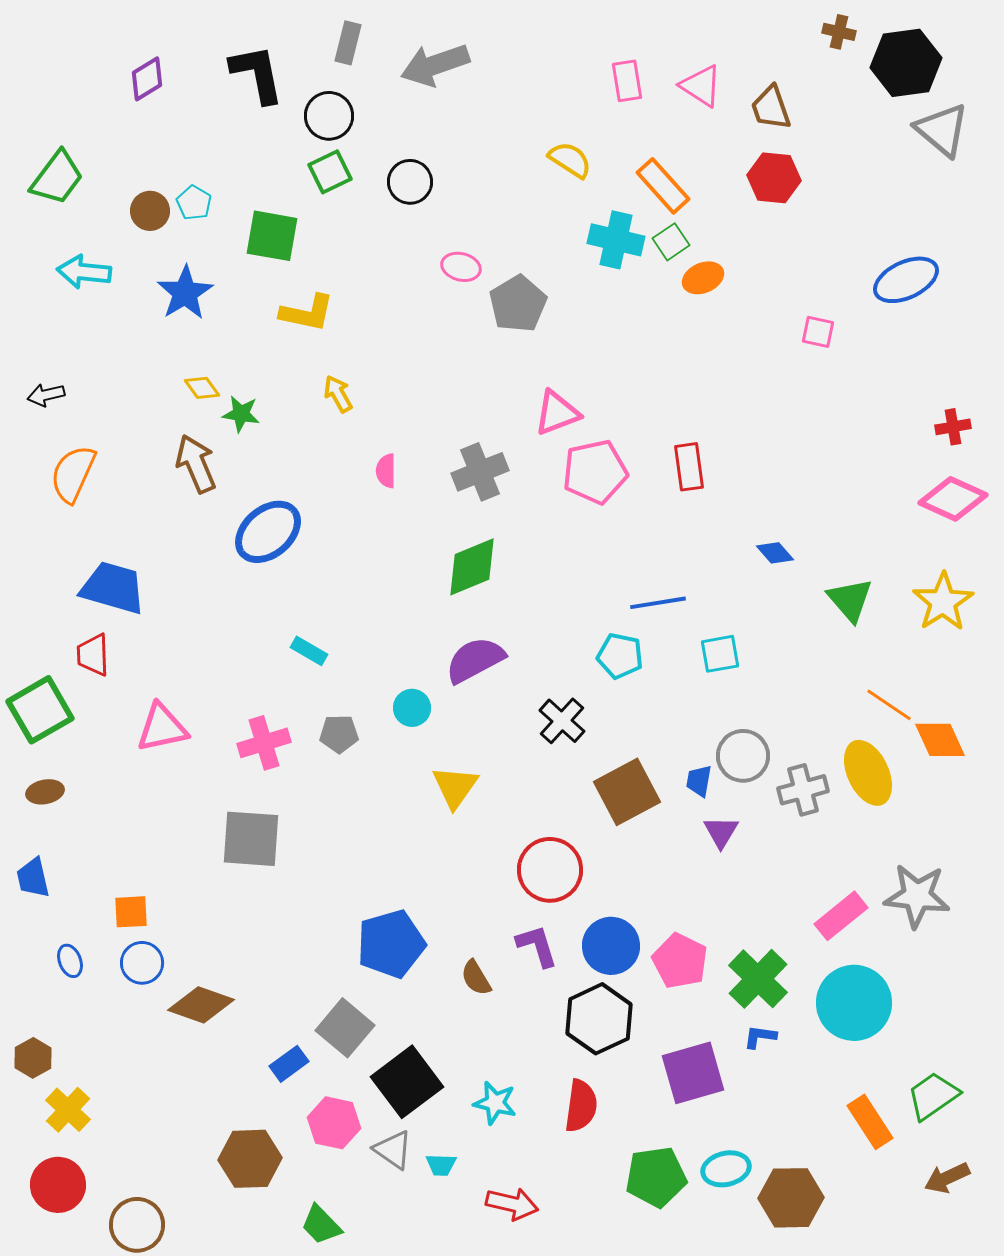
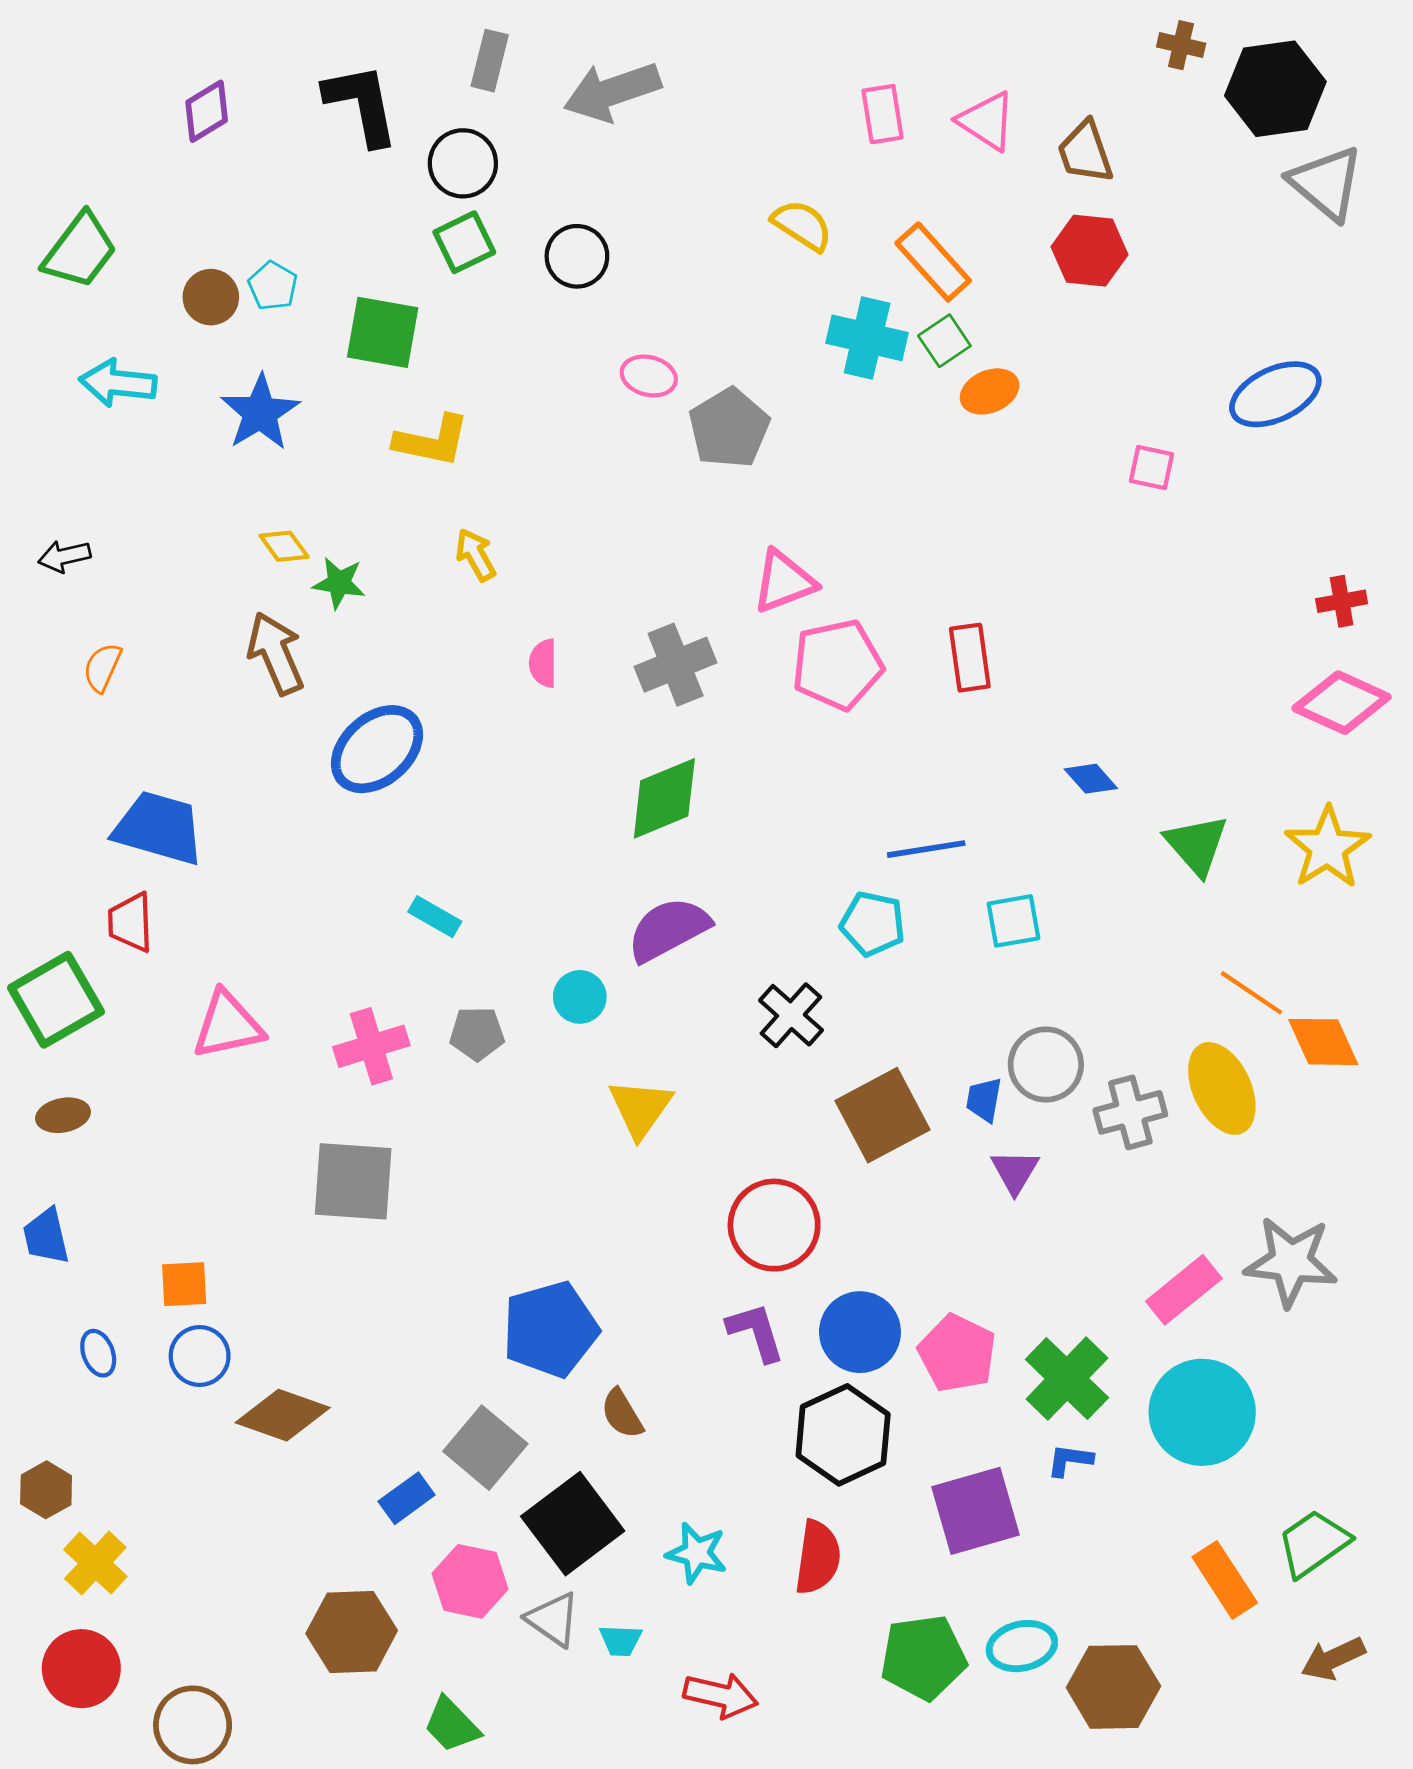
orange semicircle: (73, 474) -> (102, 667), size x0.6
brown semicircle: (476, 978) -> (622, 1414), moved

